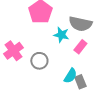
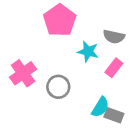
gray semicircle: (80, 24) -> (114, 37), size x0.7
gray rectangle: (80, 82) -> (114, 115), turned -48

